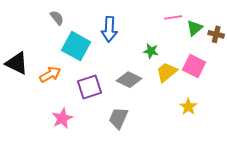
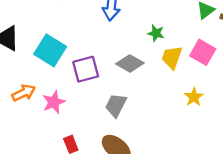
cyan square: (76, 46) -> (50, 50), moved
yellow trapezoid: (167, 72) -> (172, 57), turned -35
orange arrow: (50, 74) -> (24, 93), moved

